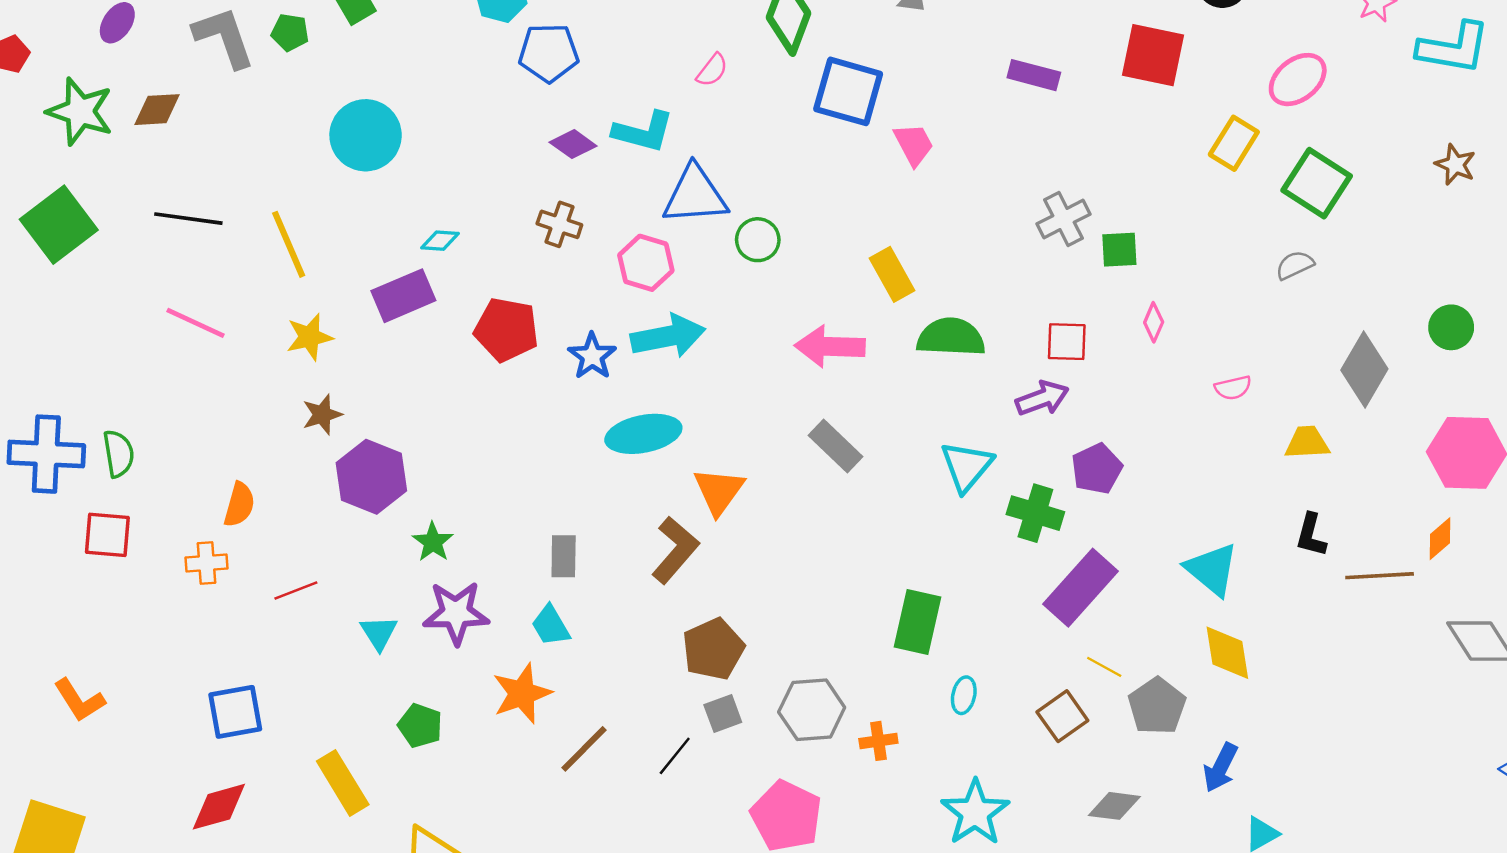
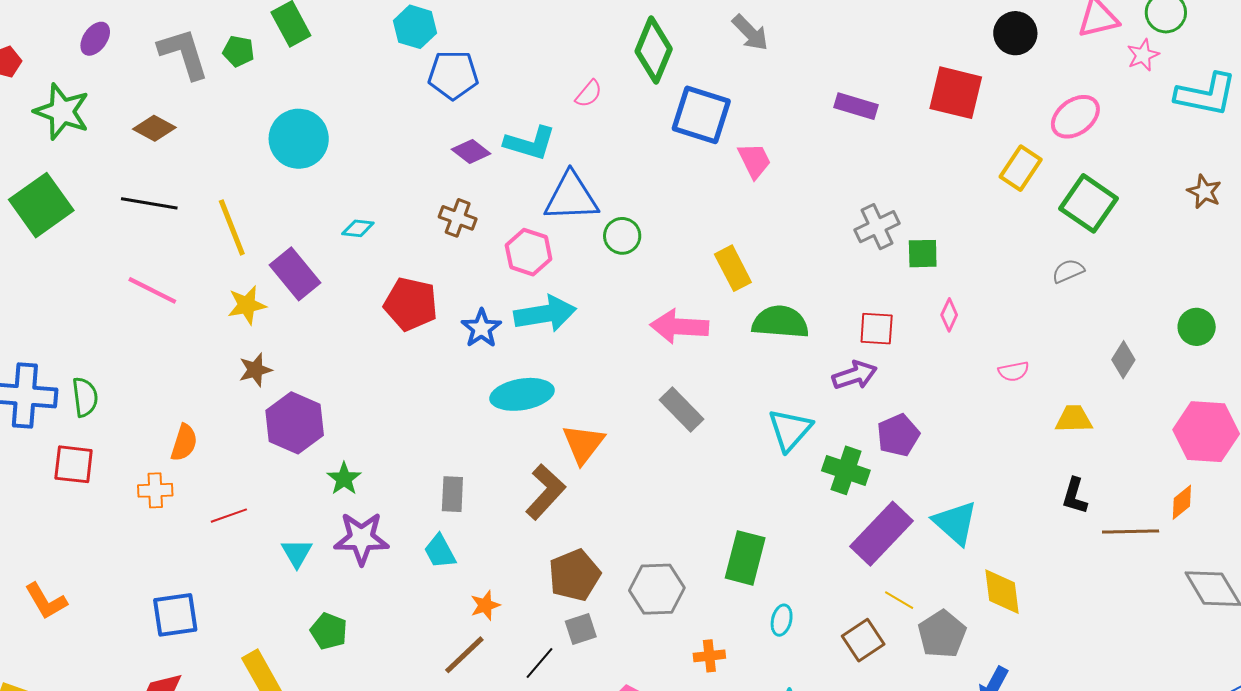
brown diamond: (157, 110) -> (154, 128), moved, turned 30
purple rectangle: (403, 296) -> (295, 274), moved, turned 72
gray diamond: (1364, 369) -> (1123, 360), size x0.6
cyan triangle: (1212, 569) -> (955, 523), moved
orange star: (522, 693) -> (485, 605), moved, size x0.6
gray hexagon: (812, 710) -> (657, 589), moved

